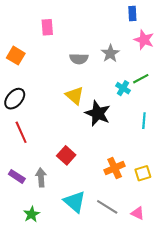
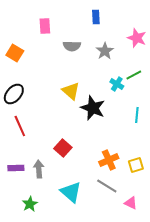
blue rectangle: (132, 14) -> (96, 17), moved
gray semicircle: (79, 59) -> (72, 46), moved
purple rectangle: (17, 176) -> (16, 168), turned -35
gray line: (107, 207) -> (107, 186), moved

